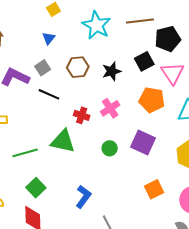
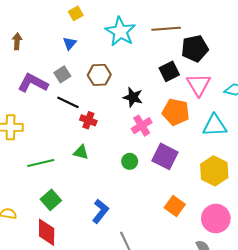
black star: (112, 71) -> (133, 97), moved, turned 30
pink cross: (110, 108) -> (142, 126), moved
red cross: (82, 115) -> (88, 120), moved
green triangle: (63, 141) -> (81, 152), size x0.6
orange square: (154, 189) -> (175, 206), turned -30

